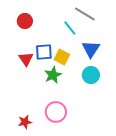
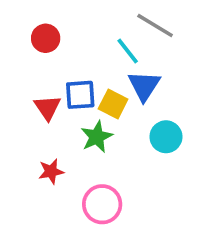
blue triangle: (91, 49) -> (144, 86), moved
red star: (25, 122) -> (51, 171), moved

